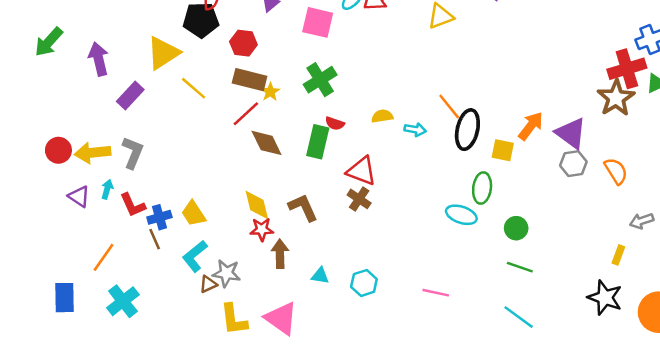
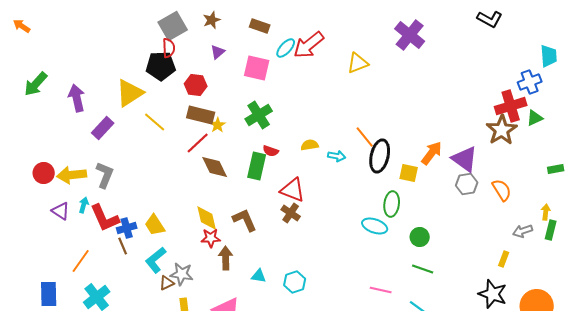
red L-shape: (133, 205) -> (105, 218), size x1.4
pink line: (436, 293) -> (381, 290), moved

